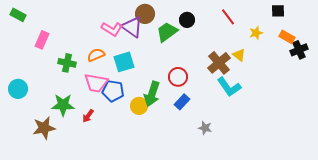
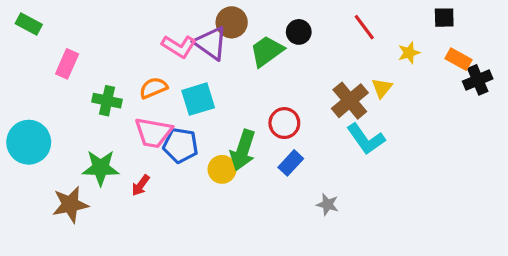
yellow triangle: (239, 55) -> (382, 88), turned 32
cyan circle: (18, 89) -> (29, 142), size x1.4

